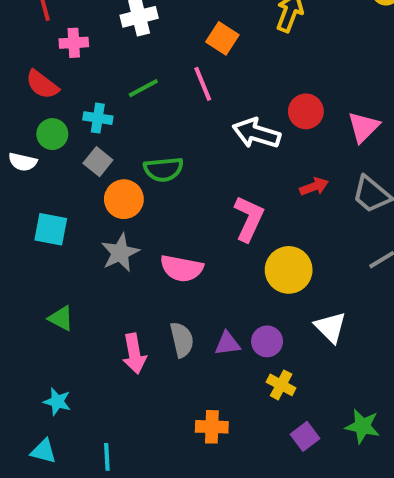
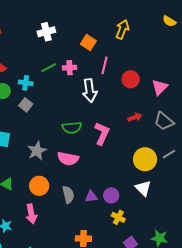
pink cross: (74, 43) -> (70, 68), moved
pink line: (203, 84) -> (105, 65), moved, turned 36
white arrow: (256, 133) -> (90, 91), moved, turned -115
green semicircle: (163, 169) -> (72, 128), moved
orange circle: (124, 199) -> (39, 186), moved
yellow circle: (289, 270) -> (145, 159), moved
pink arrow: (134, 354) -> (31, 214), moved

